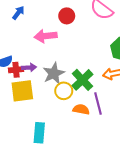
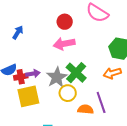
blue arrow: (18, 13) -> (18, 32), moved
pink arrow: (46, 36) -> (64, 44), moved
green cross: (82, 80) -> (76, 73), moved

